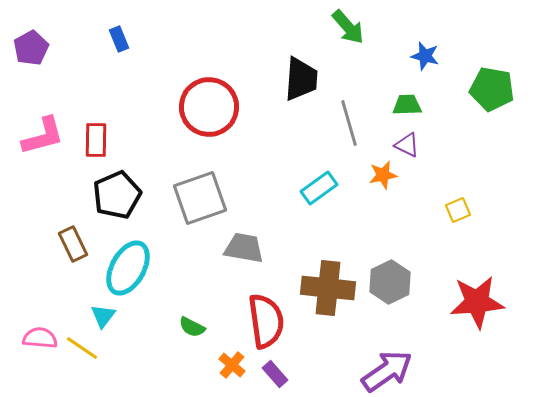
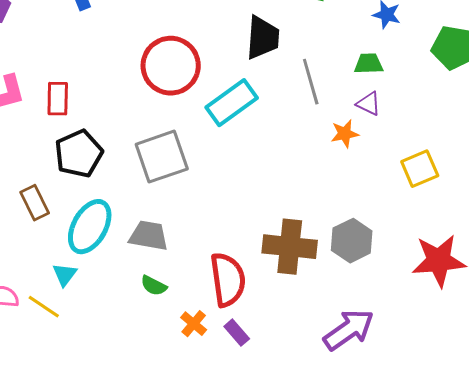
cyan rectangle: (319, 188) -> (232, 103), moved, size x1.4
yellow square: (458, 210) -> (420, 169), size x1.5
gray trapezoid: (244, 248) -> (149, 236), moved

